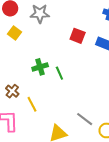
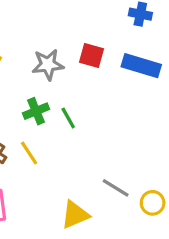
gray star: (40, 14) -> (48, 65), moved
yellow line: (32, 104) -> (29, 153), moved

